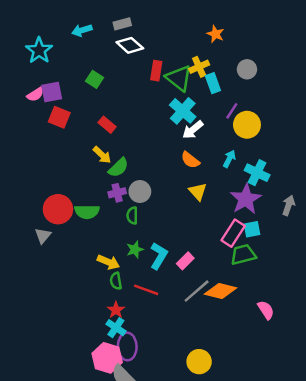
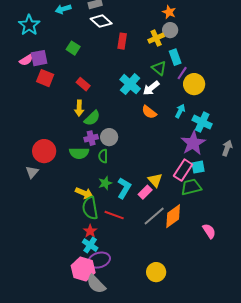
gray circle: (247, 69) -> (170, 30), moved
green triangle: (179, 78) -> (159, 68), moved, size x0.7
cyan rectangle: (213, 83) -> (175, 57), moved
cyan cross: (183, 111) -> (130, 84), moved
yellow arrow: (102, 155) -> (79, 108), turned 49
yellow triangle: (198, 192) -> (155, 180), moved
green semicircle: (87, 212) -> (79, 153), moved
green semicircle: (116, 281) -> (90, 208), size x1.6
orange diamond: (220, 291) -> (173, 216), turned -50
purple ellipse: (127, 347) -> (99, 260), turned 75

